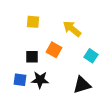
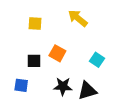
yellow arrow: (72, 29) -> (78, 18), moved
black star: (40, 80) -> (63, 86), moved

